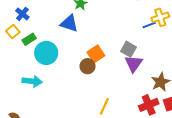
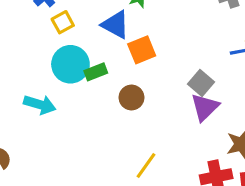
yellow square: (13, 32) -> (63, 22), moved
green rectangle: (29, 39) -> (96, 72), moved
orange square: (96, 54) -> (142, 50), moved

